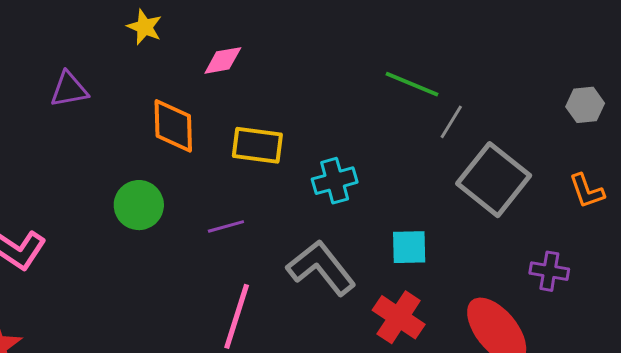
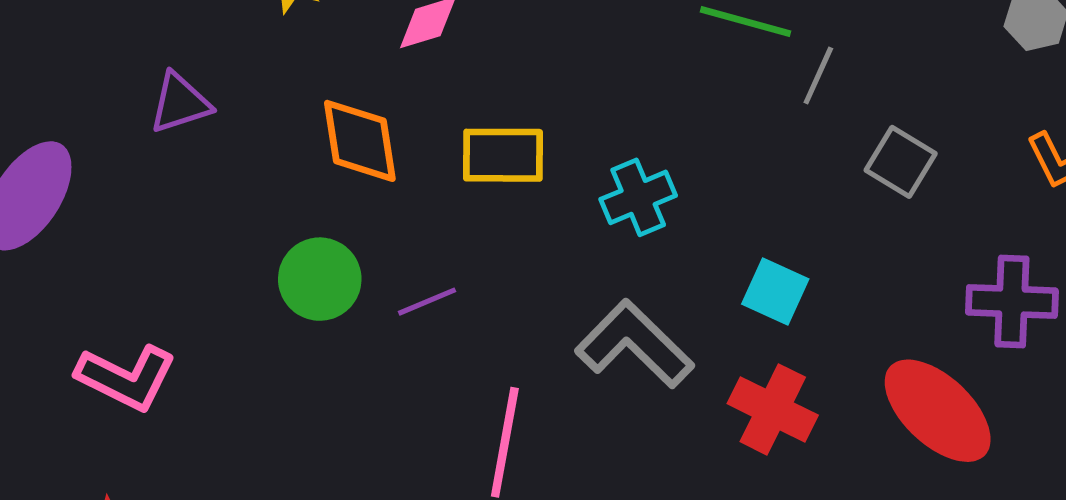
gray square: (494, 180) -> (901, 162), size x0.6
purple line: (226, 226) -> (427, 302), moved
cyan square: (409, 247) -> (775, 291), turned 33
purple cross: (549, 271) -> (1012, 301), size x1.4

